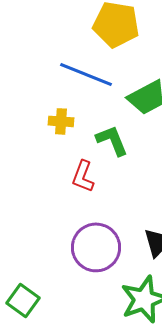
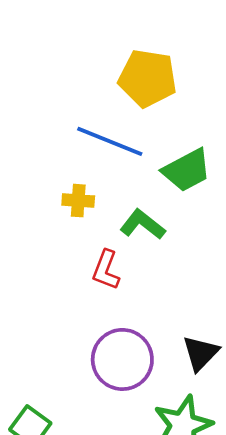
green L-shape: (112, 140) -> (143, 225), turned -30

